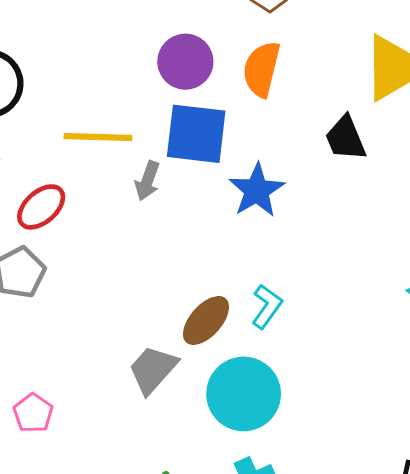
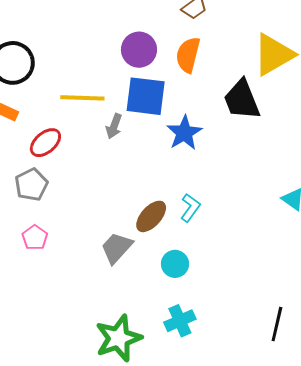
black trapezoid: (345, 138) -> (242, 100), size x1.4
cyan circle: (244, 394) -> (175, 264), size x0.6
pink pentagon: (33, 413) -> (35, 238), moved

